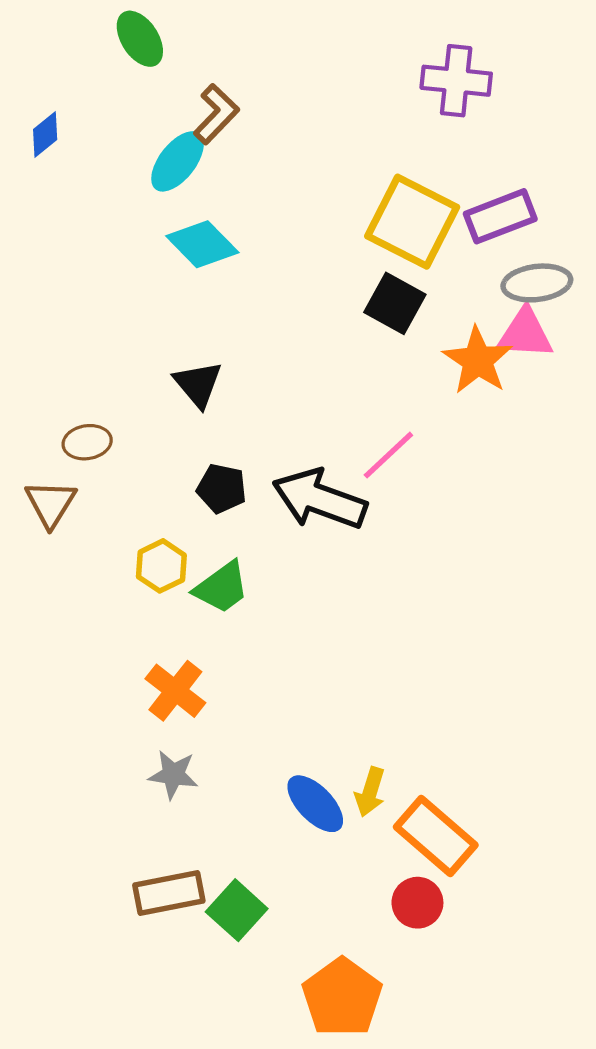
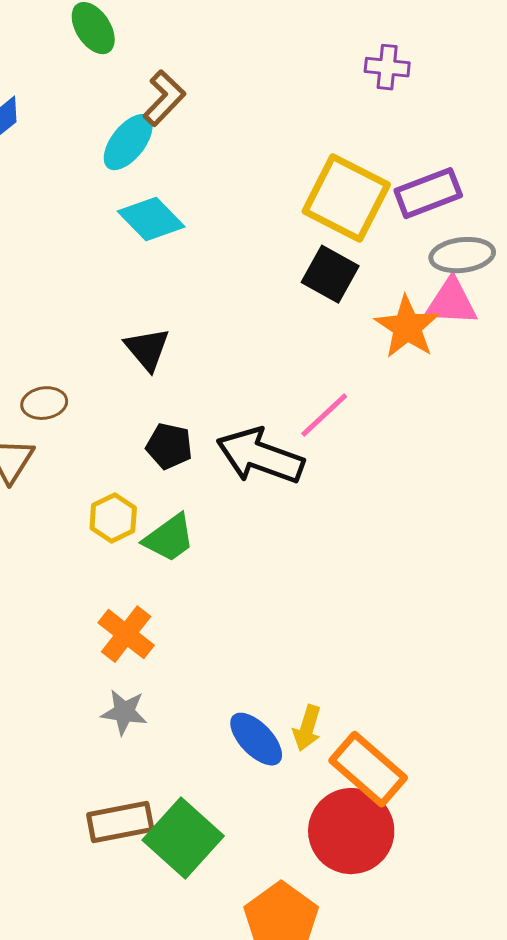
purple cross: (456, 81) -> (387, 67), size x0.7
red circle: (417, 903) -> (351, 831), size x1.8
green square: (237, 910) -> (183, 838), size x1.4

